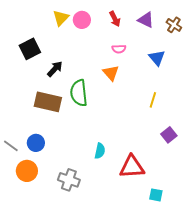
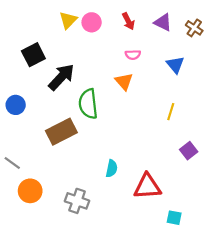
black arrow: (55, 69) -> (61, 77), size x1.5
brown rectangle: (48, 102) -> (61, 132), moved, turned -40
blue circle: (36, 143) -> (16, 105), moved

